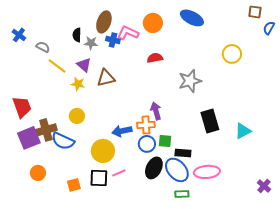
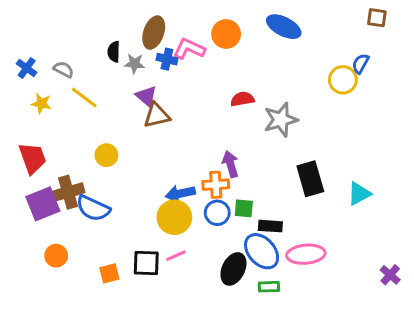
blue semicircle: (269, 28) -> (361, 64), moved
blue cross: (19, 35) -> (27, 68), moved
red semicircle: (155, 58) -> (242, 99), moved
purple triangle: (84, 65) -> (146, 96), moved
yellow star: (78, 84) -> (41, 103), moved
yellow circle: (77, 116) -> (106, 155), moved
yellow circle: (103, 151) -> (174, 217), moved
black ellipse: (154, 168) -> (233, 269), moved

